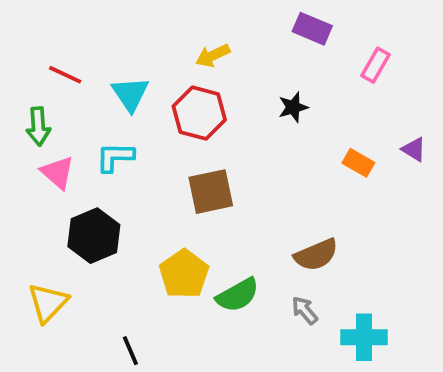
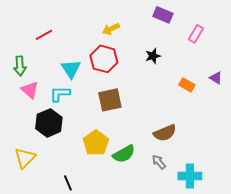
red line: (65, 75) -> (44, 35), moved, turned -54
cyan triangle: (130, 94) -> (71, 69), moved
cyan L-shape: (115, 157) -> (60, 94), moved

